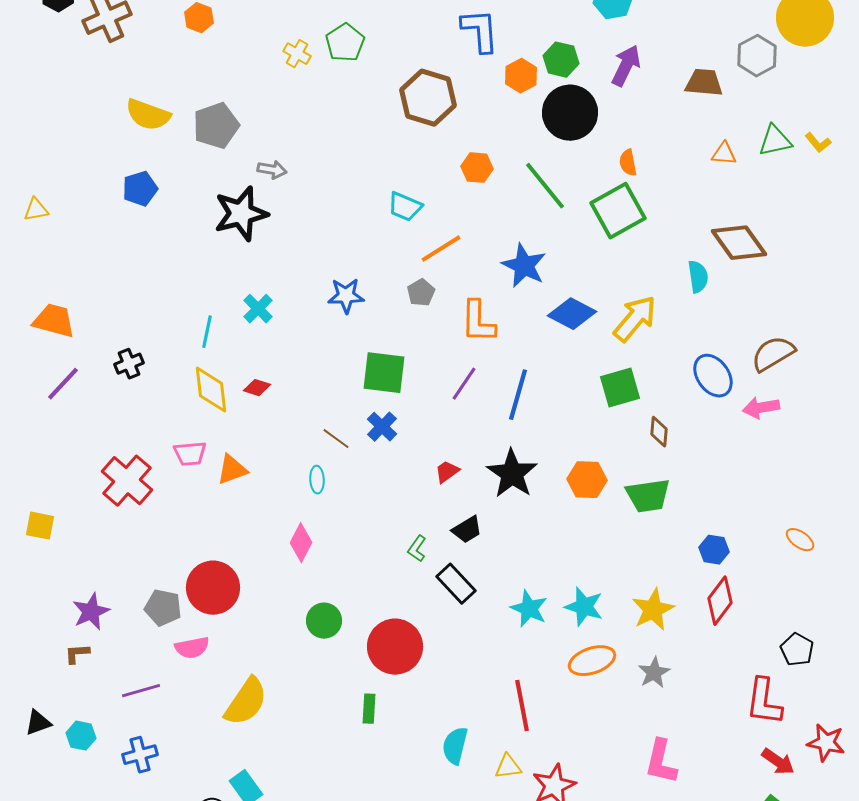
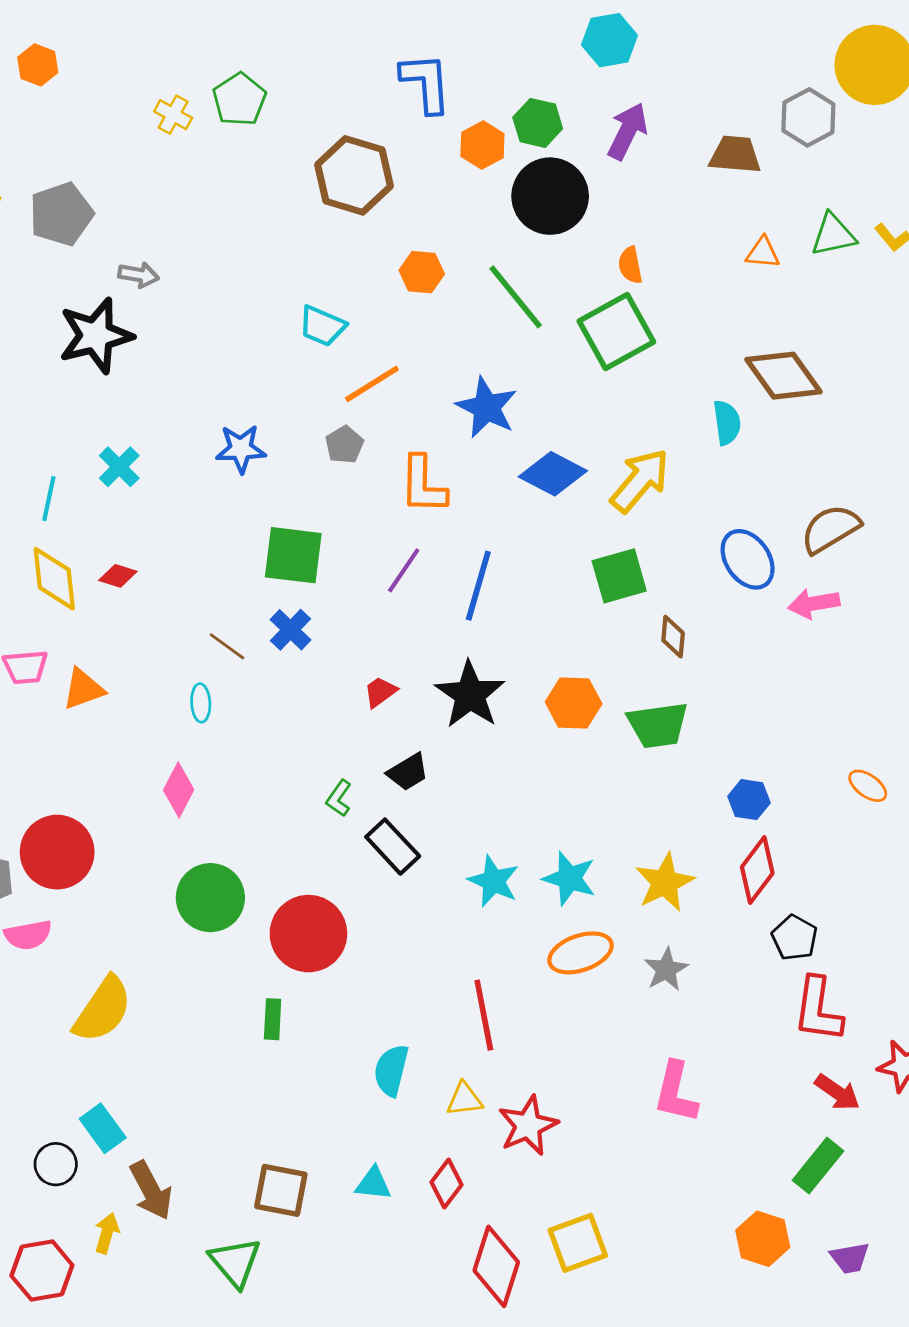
green circle: (324, 621) -> (210, 898), size x1.4
black pentagon: (797, 650) -> (795, 938), moved

